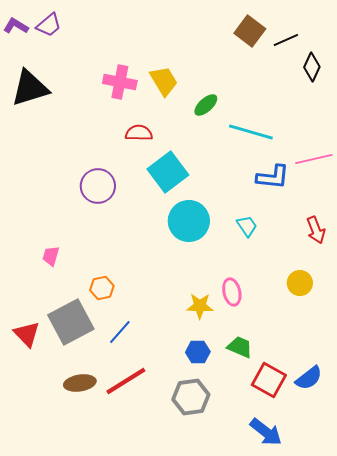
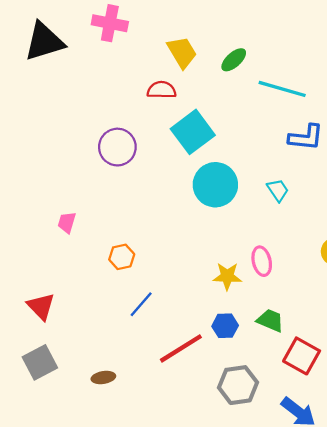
yellow trapezoid: (164, 81) -> (182, 52), moved
pink cross: (120, 82) -> (110, 23), moved
gray square: (71, 322) -> (40, 362), moved, size x0.7
red line: (126, 381) -> (181, 348), moved
brown ellipse: (80, 383) -> (103, 377), moved, size x0.7
gray hexagon: (191, 397) -> (238, 385), moved

